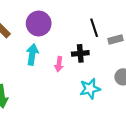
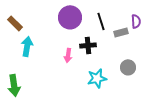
purple circle: (39, 23) -> (70, 17), moved
cyan arrow: (32, 54) -> (27, 46), moved

